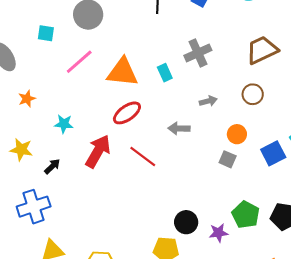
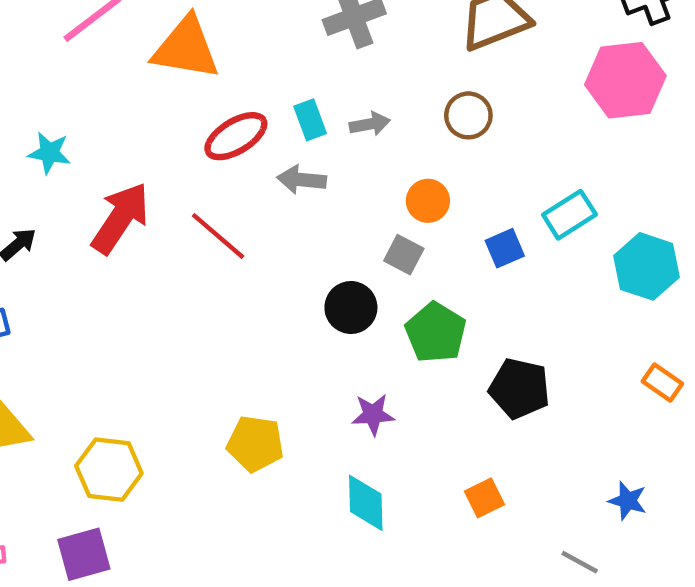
cyan rectangle: (165, 73) -> (310, 120), moved
red ellipse: (127, 113) -> (236, 136), moved
blue square: (273, 153) -> (505, 248), size x0.7
green pentagon: (246, 215) -> (436, 333), moved
black circle: (186, 222) -> (351, 307), moved

